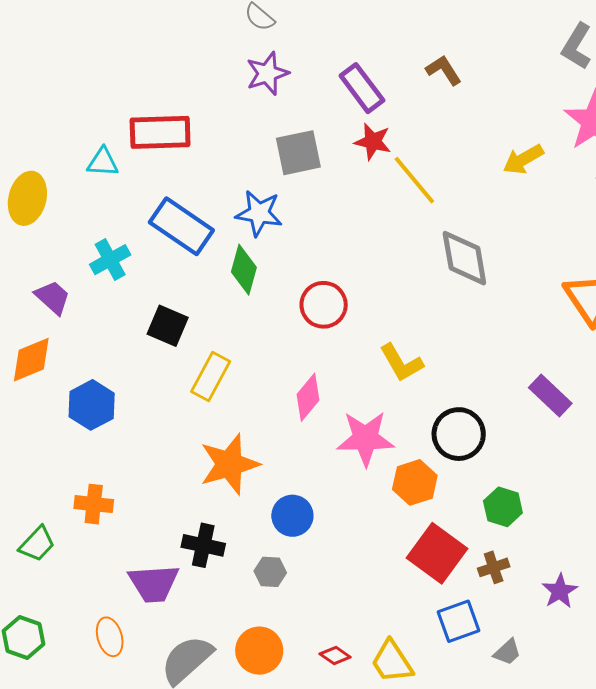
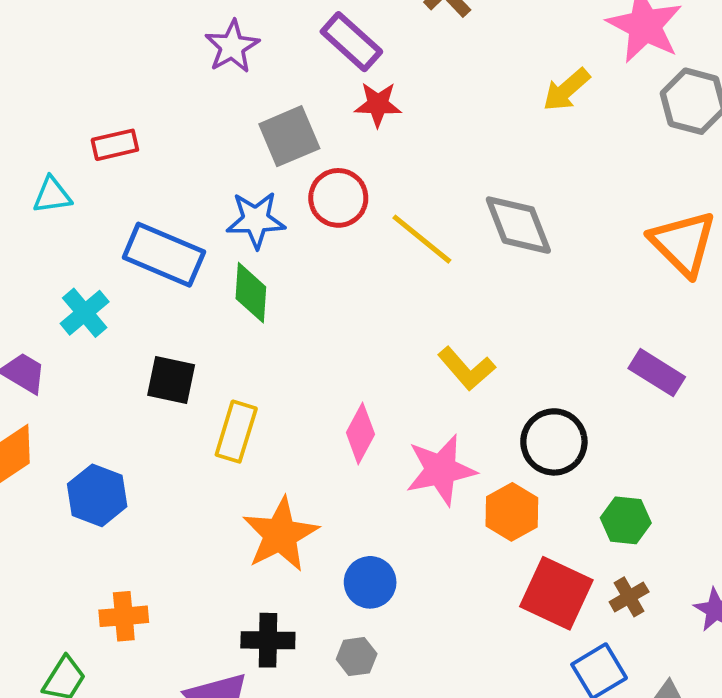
red rectangle: (160, 132) -> (115, 145), size x0.6
yellow line: (414, 180) -> (422, 239), moved
red circle: (324, 305) -> (338, 198), moved

